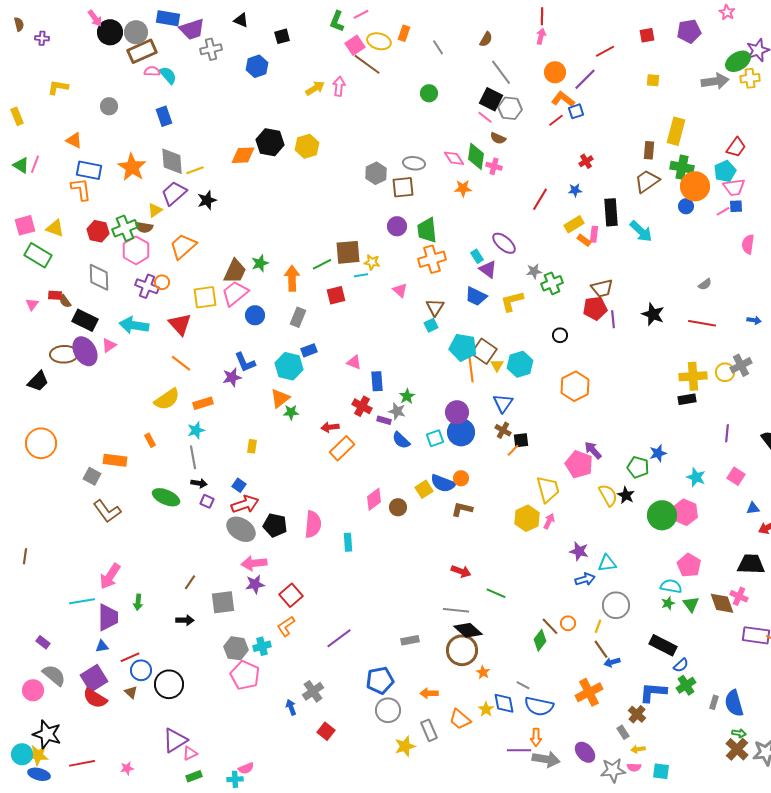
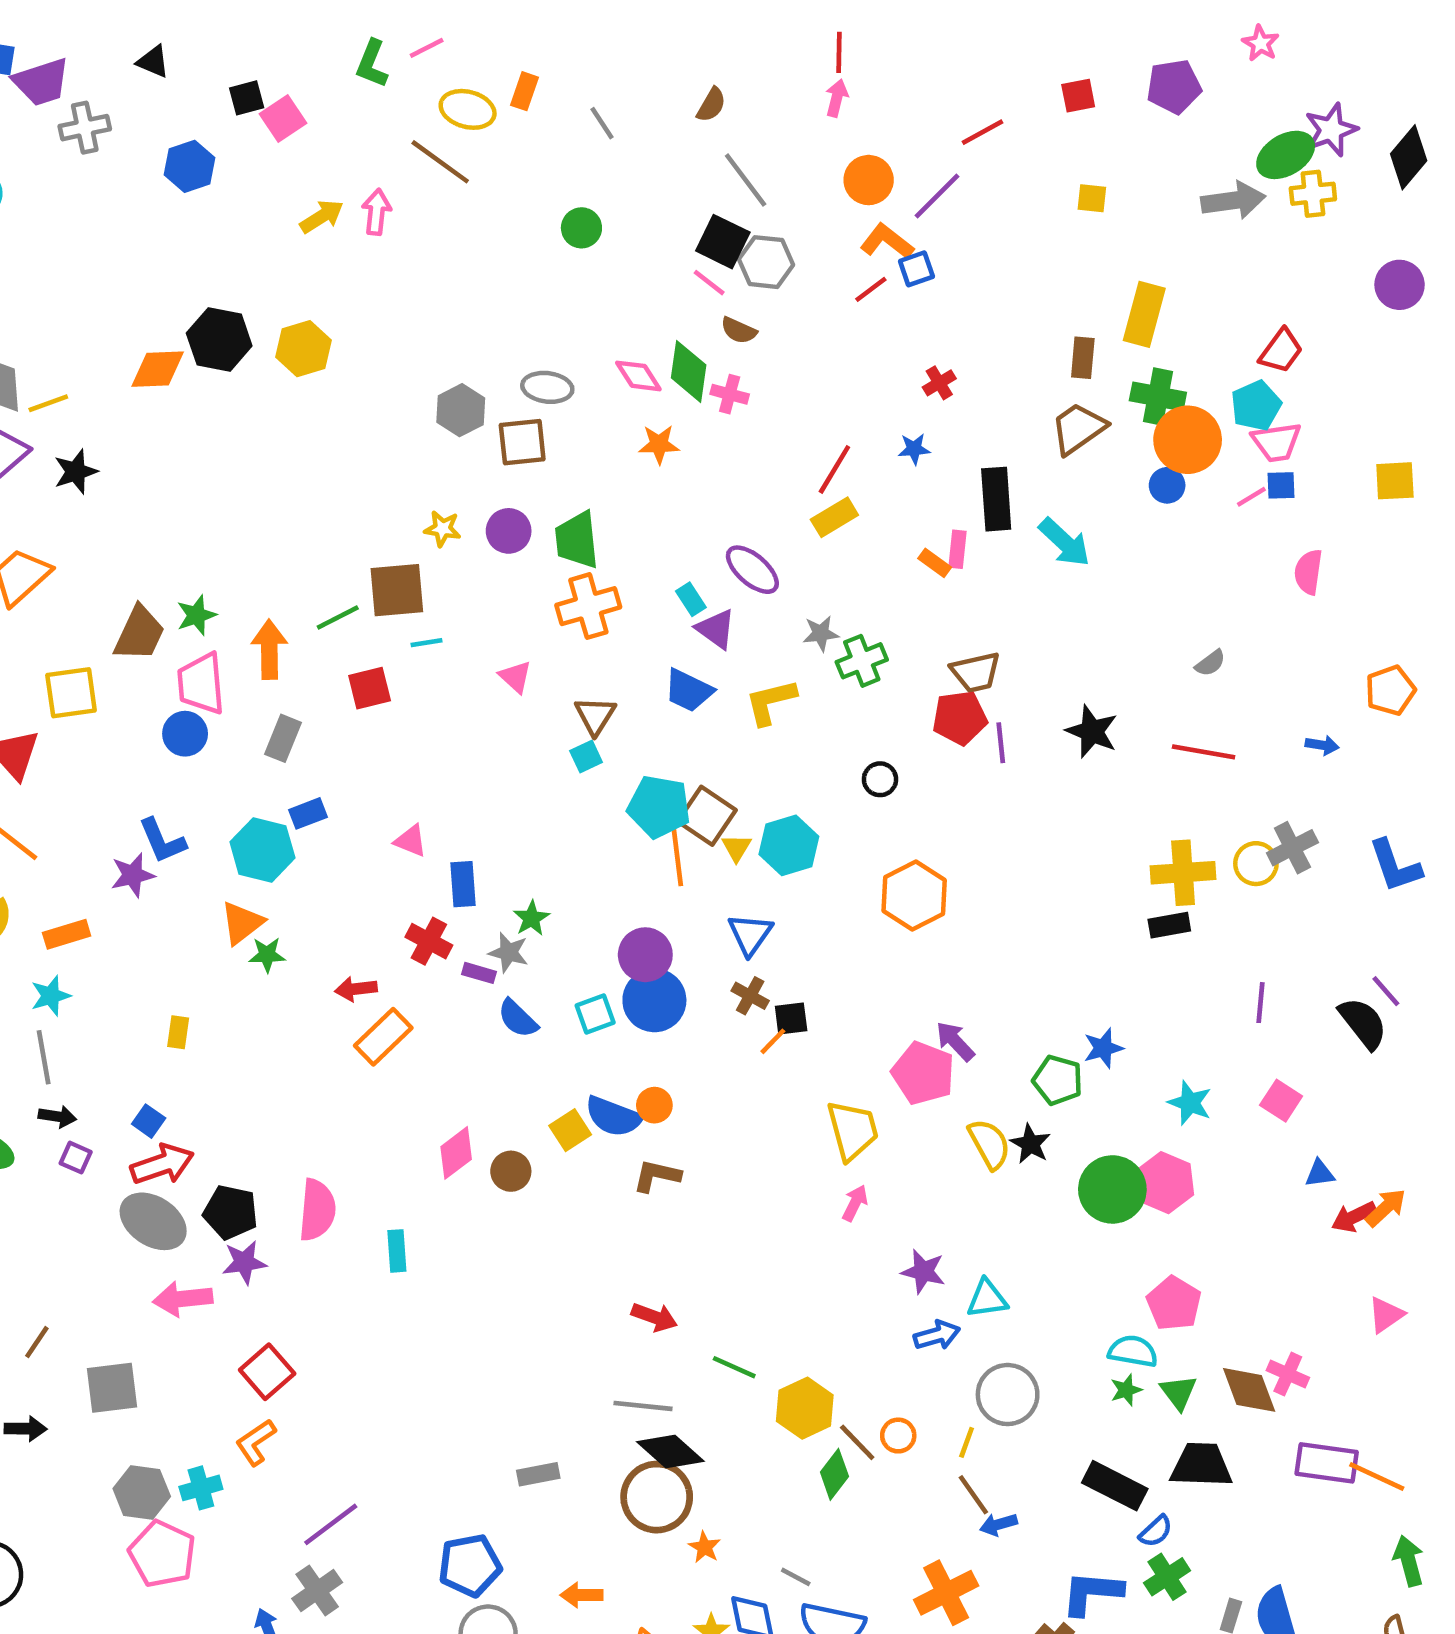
pink square: (355, 45) -> (283, 118), moved
yellow rectangle: (574, 224) -> (834, 517), moved
yellow star: (372, 262) -> (442, 529), moved
pink trapezoid: (235, 293) -> (201, 684), moved, turned -56
yellow hexagon: (527, 518) -> (805, 1408), moved
black trapezoid: (751, 564) -> (1201, 1465), moved
purple star: (255, 584) -> (244, 1262), moved
purple line: (339, 638) -> (331, 1524), moved

